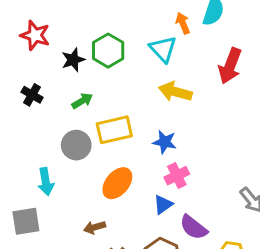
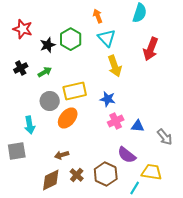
orange arrow: (183, 23) -> (98, 16), moved
yellow arrow: (175, 92) -> (115, 66), turned -125
black cross: (32, 95) -> (21, 68), turned 32
green arrow: (82, 101) -> (45, 72), moved
orange ellipse: (117, 183) -> (68, 118), moved
blue triangle: (163, 204) -> (138, 126), moved, turned 40

